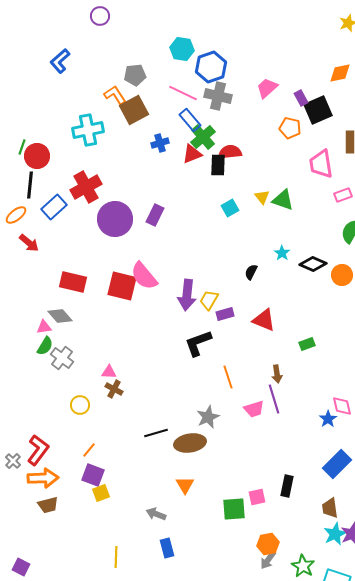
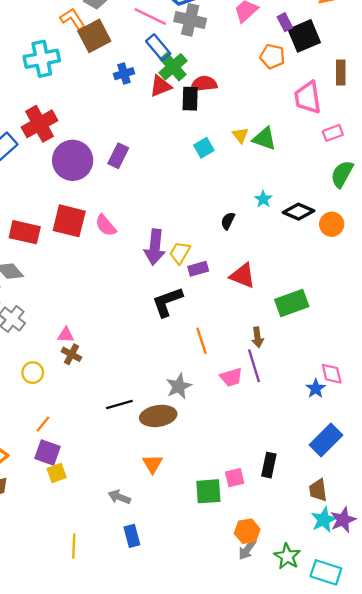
pink semicircle: (144, 276) -> (106, 225), size x0.7
red square: (122, 286) -> (69, 221), moved
green rectangle: (307, 344) -> (292, 303), size x1.8

